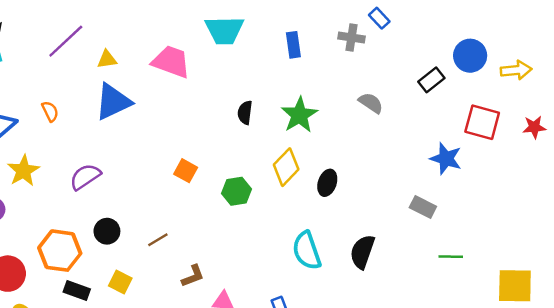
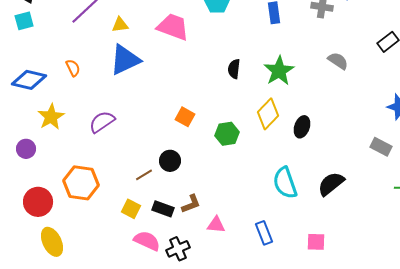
black circle: (107, 231) -> (170, 161), moved
brown line: (158, 240) -> (144, 175), moved
black semicircle: (362, 252) -> (331, 184), turned 32
black rectangle: (77, 291) -> (163, 209), moved

